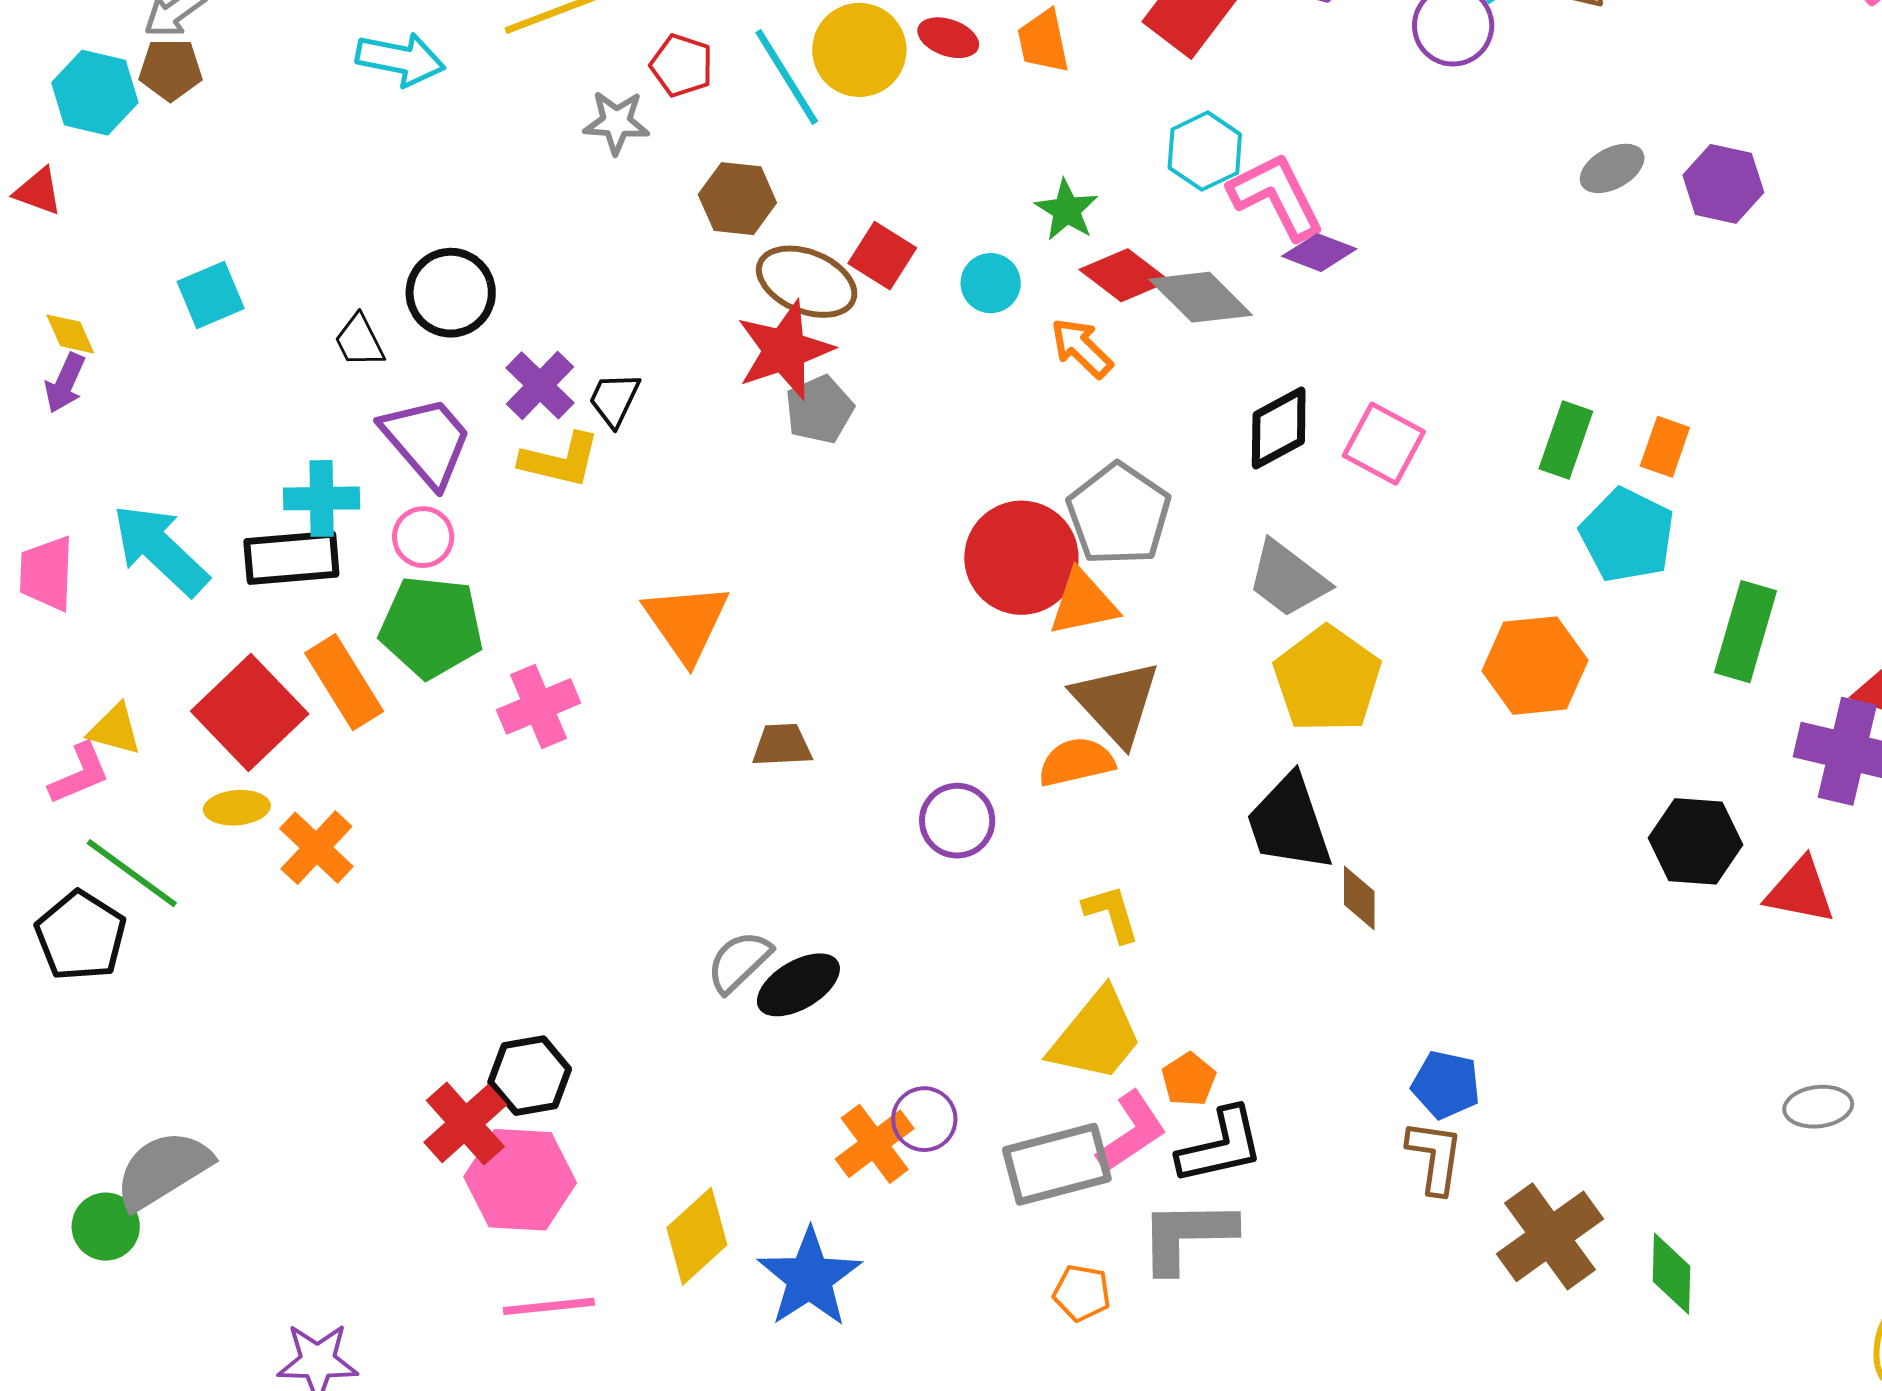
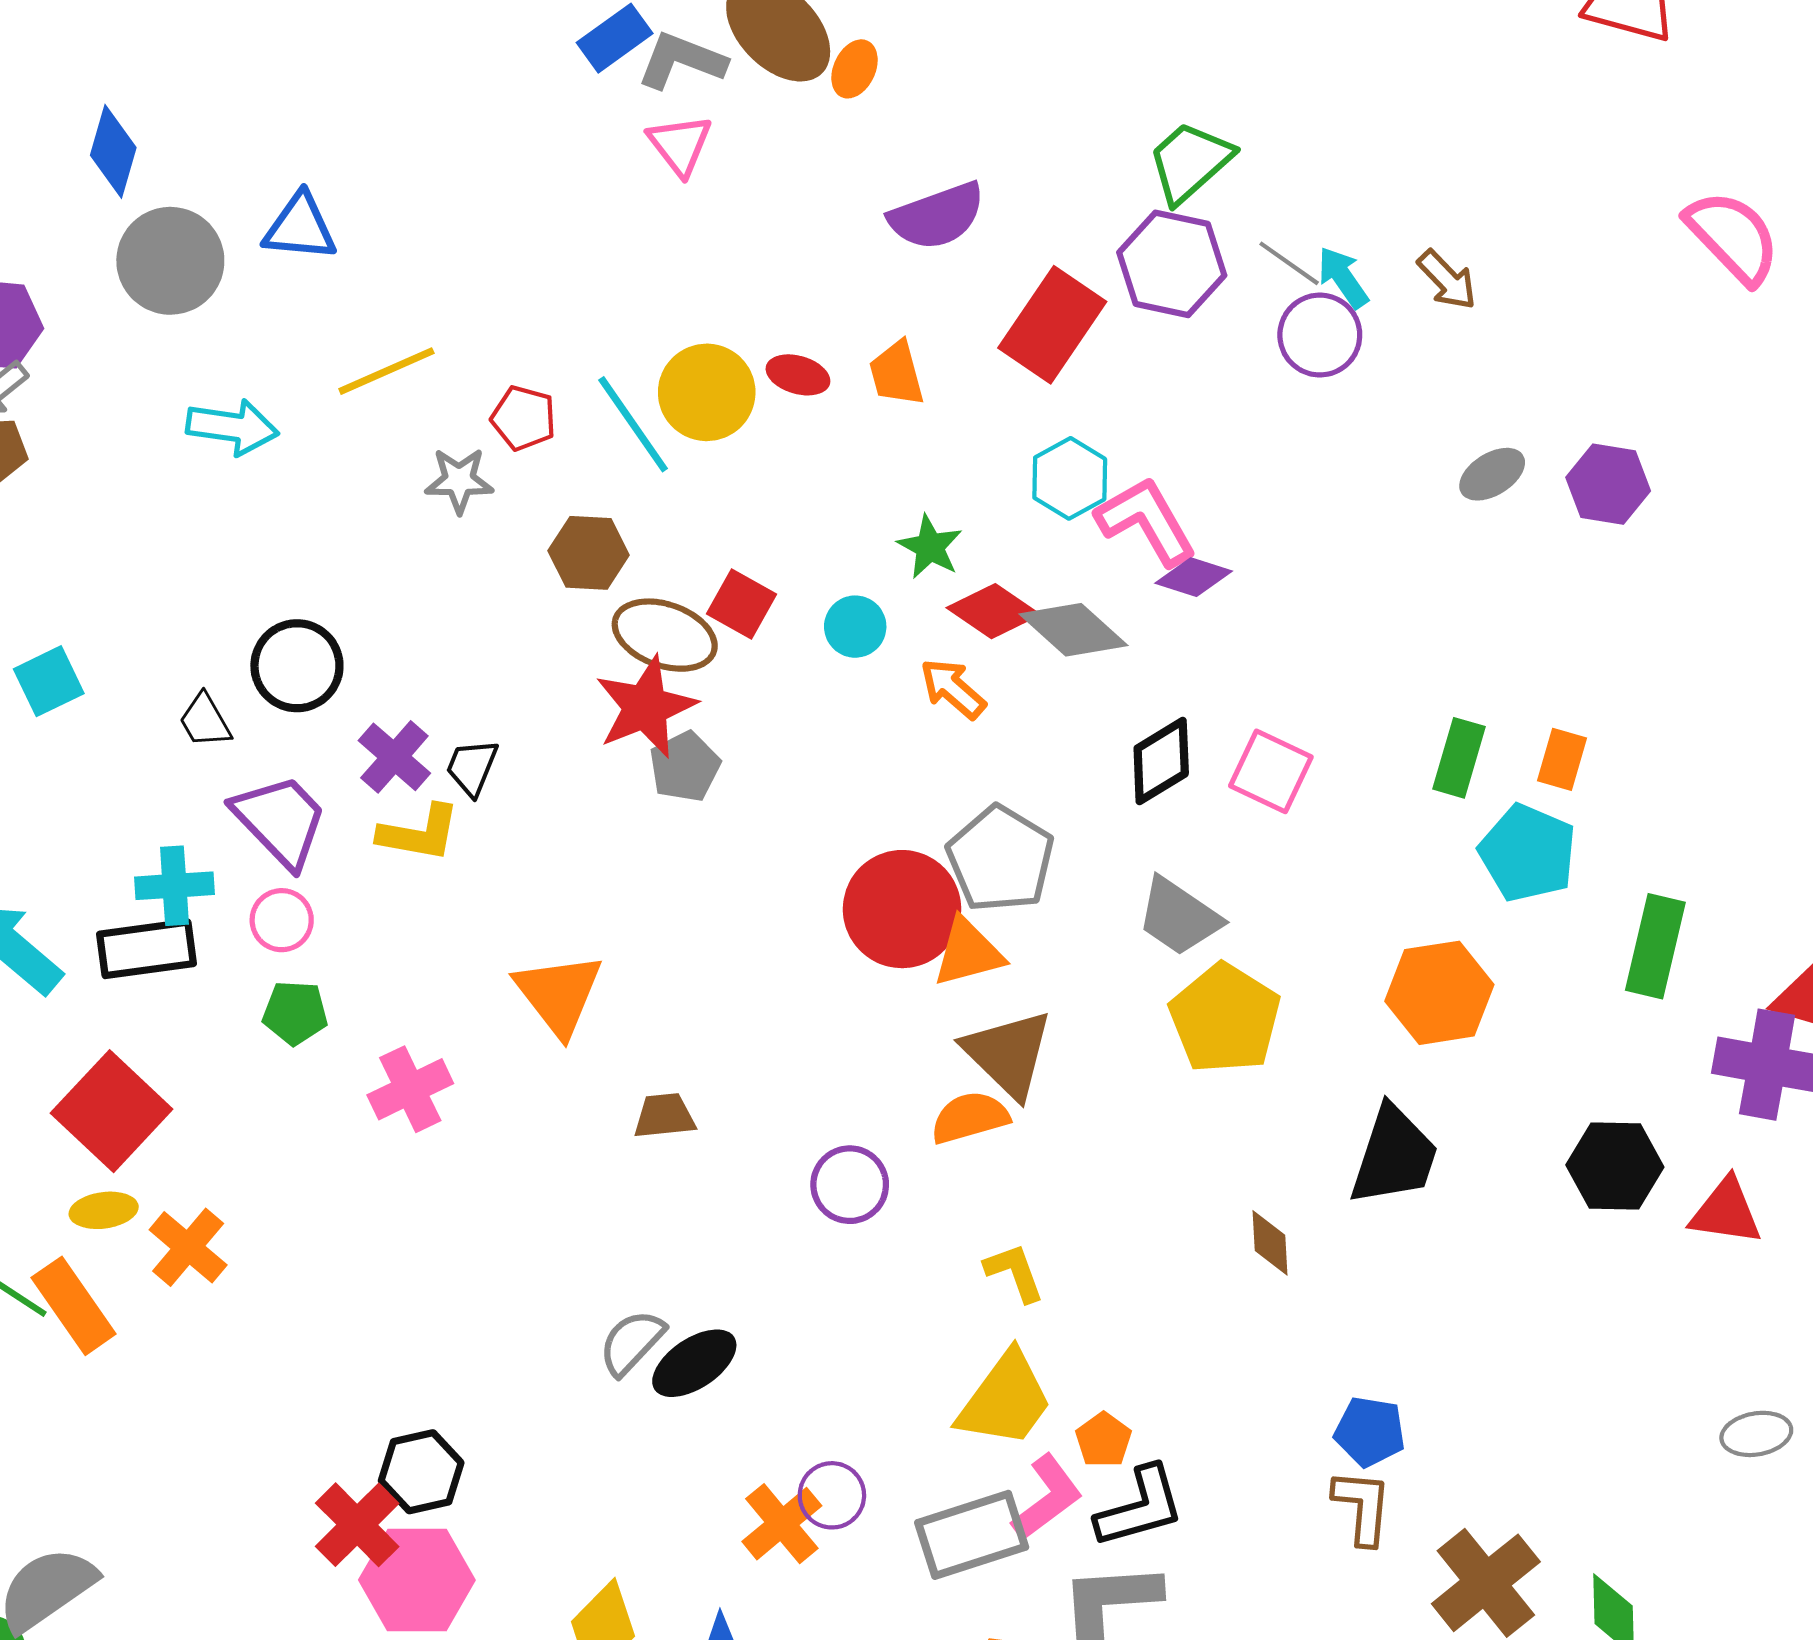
green pentagon: (431, 627) -> (295, 1013), size x0.6
orange rectangle: (344, 682) -> (74, 1306), moved
black trapezoid: (1289, 823) -> (1394, 1156), moved, turned -140

